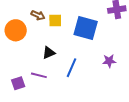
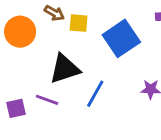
blue square: (86, 28) -> (121, 38), turned 35
black triangle: (49, 53) -> (65, 69), size x1.6

